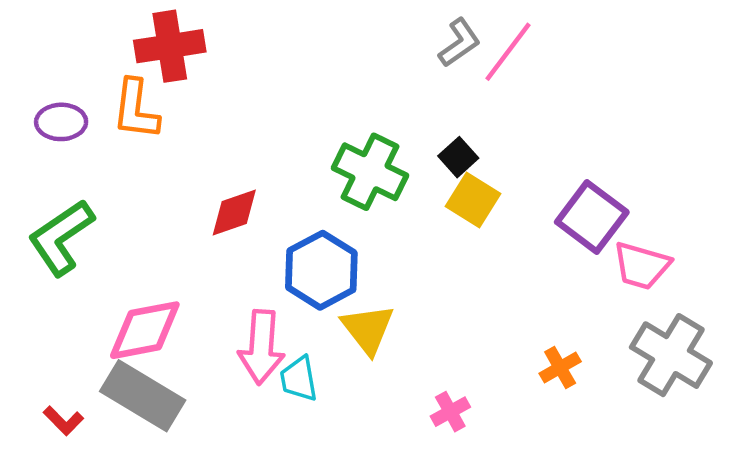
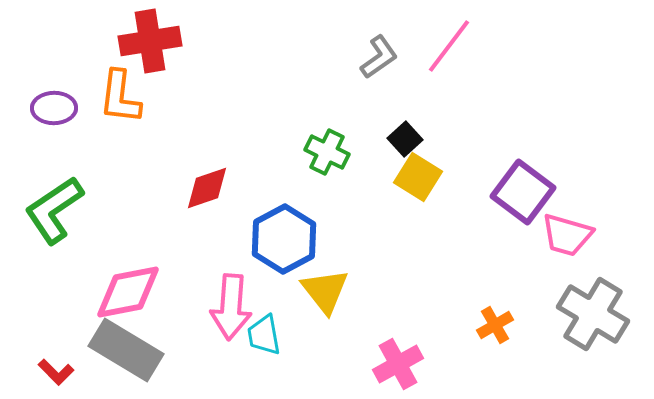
gray L-shape: (459, 43) -> (379, 57), moved
green cross: (370, 172) -> (327, 152), size x0.7
pink cross: (450, 412) -> (398, 364), size x1.4

